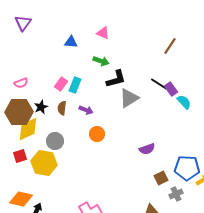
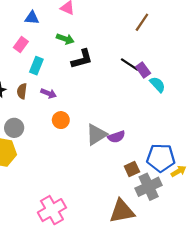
pink rectangle: (61, 84) -> (21, 44), moved
gray triangle: (129, 98) -> (96, 135), moved
gray cross: (176, 194) -> (149, 187), size x1.6

